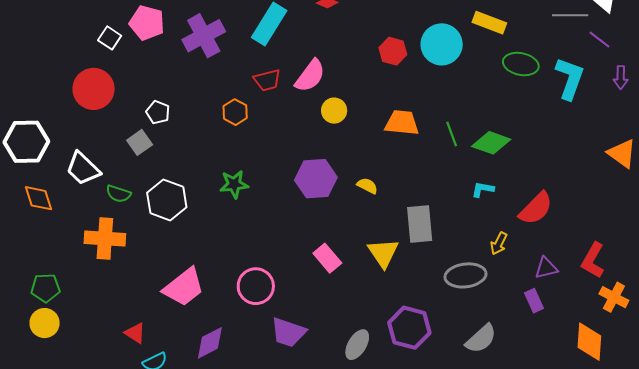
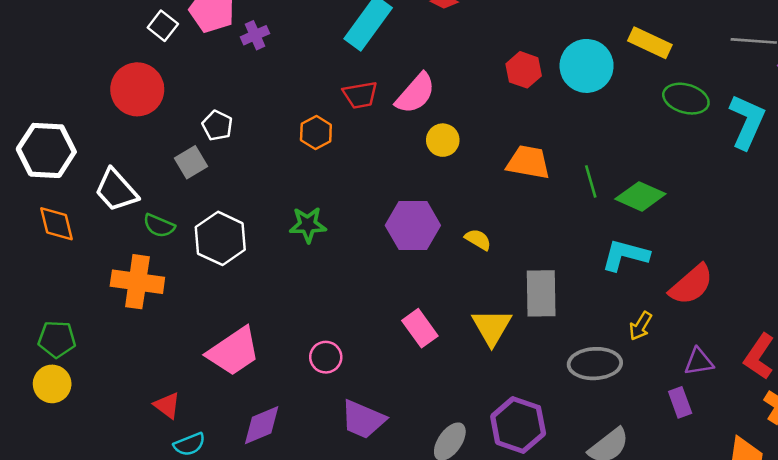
purple cross: (204, 36) -> (255, 35), moved, size x0.5
cyan L-shape: (483, 189) -> (625, 255), size x1.6
pink circle: (256, 286) -> (326, 357), size x0.7

